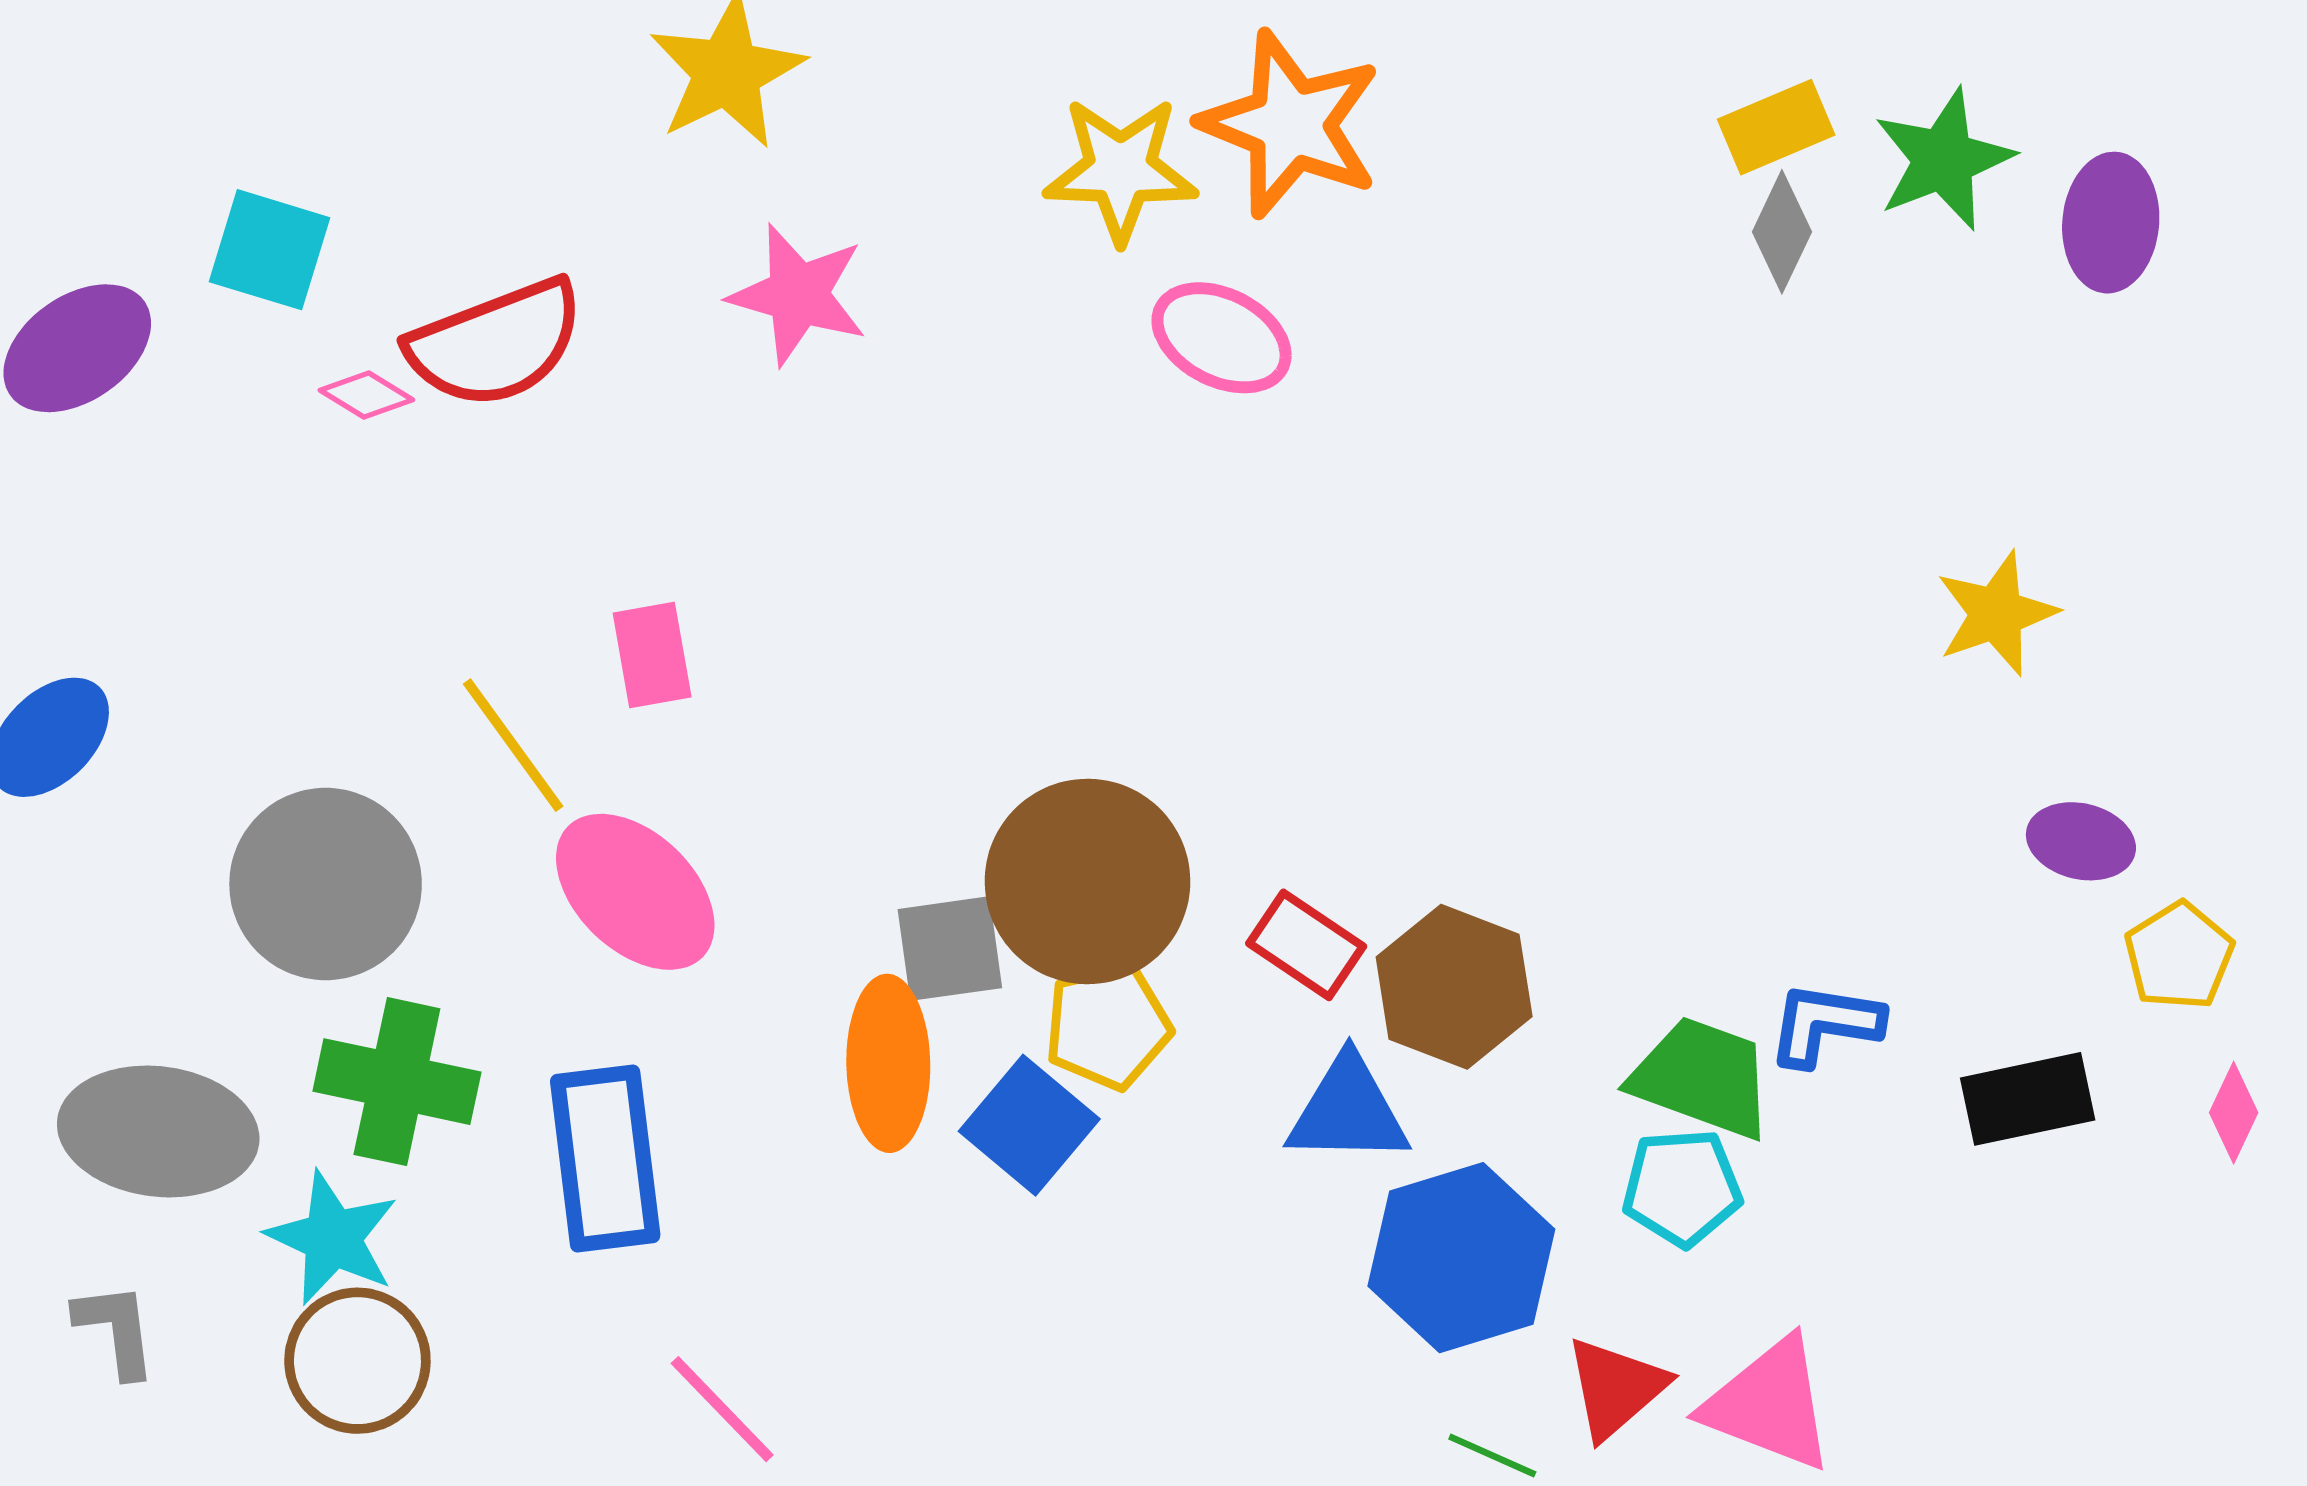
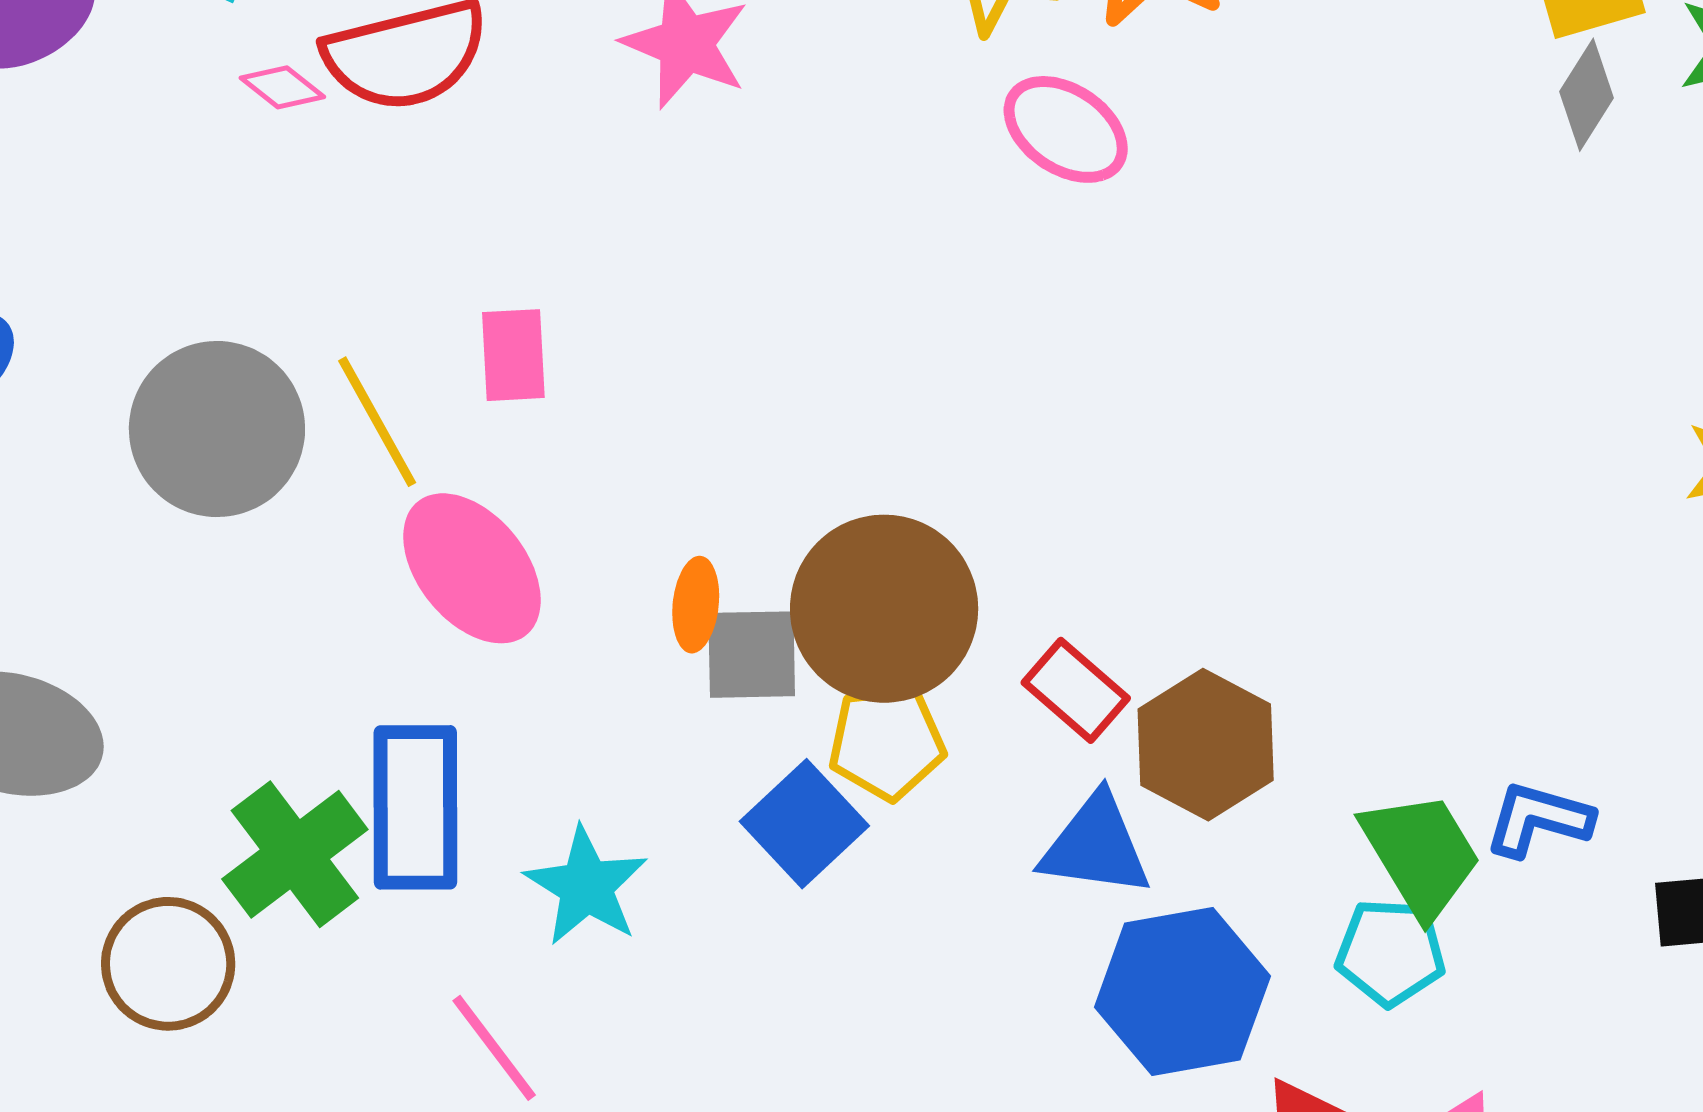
gray circle: (326, 884) -> (217, 429), moved
orange ellipse: (888, 1063) -> (696, 605), moved, size x0.6
green trapezoid: (1702, 1078) -> (1421, 854), turned 32
green cross: (397, 1082) -> (295, 854), moved, turned 34
cyan star: (332, 1238) -> (586, 886), moved

